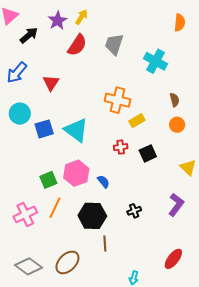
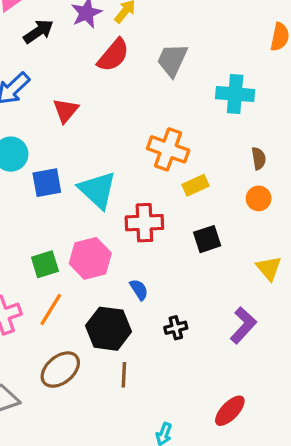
cyan cross: (156, 61) -> (235, 94), turned -30
red cross: (121, 147) -> (144, 223), moved, size x1.6
blue semicircle: (103, 182) -> (139, 290), moved
brown ellipse: (67, 262) -> (60, 370), moved

